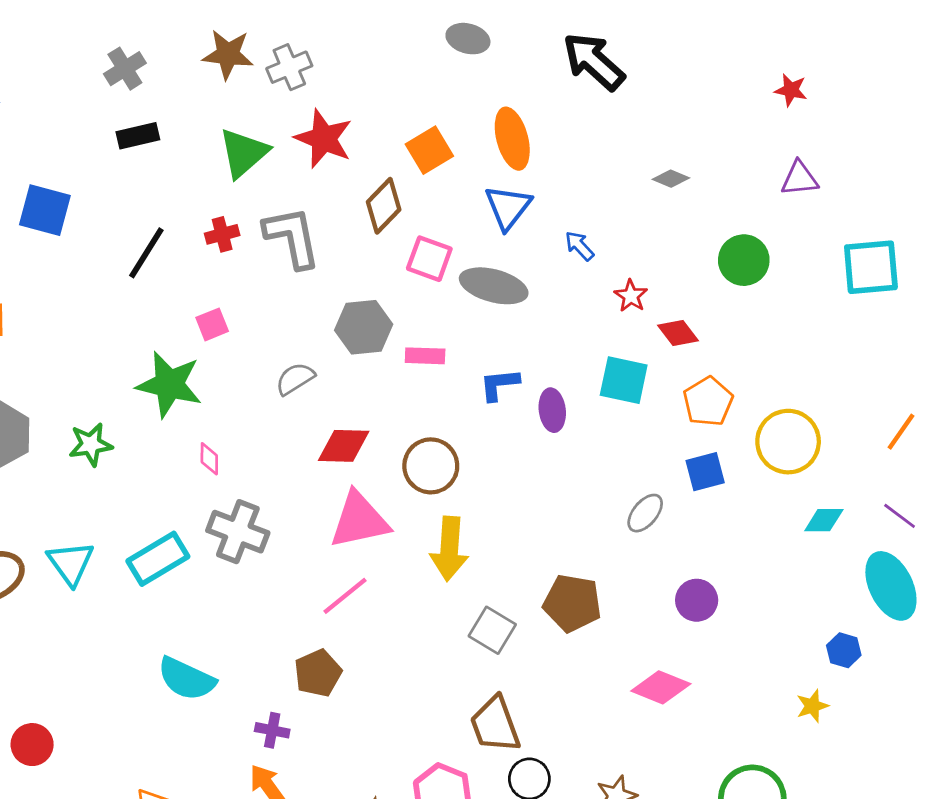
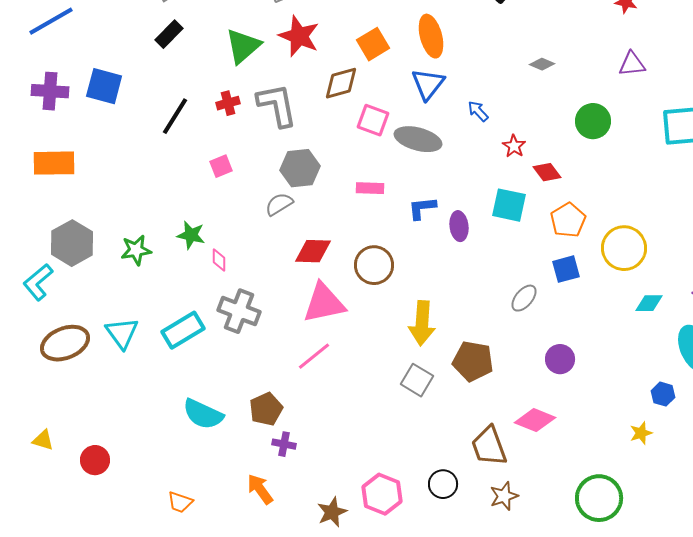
black rectangle: (138, 136) -> (169, 34), turned -32
brown diamond: (384, 206) -> (341, 83), turned 30
gray hexagon: (364, 327) -> (300, 168), moved
green star: (169, 384) -> (191, 235), moved, size x0.6
yellow arrow: (449, 549) -> (422, 323), moved
brown pentagon: (318, 673) -> (266, 409), moved
brown trapezoid: (495, 725) -> (489, 446), moved
purple cross: (272, 730) -> (284, 444), moved

